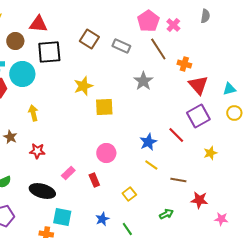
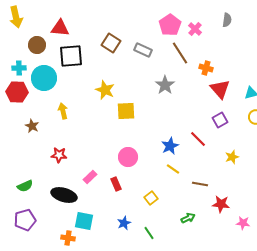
yellow star: (83, 86) -> (105, 90), turned -30
yellow arrow: (33, 113) -> (63, 111), moved
purple square: (198, 116) -> (220, 120), size x0.7
brown star: (10, 137) -> (32, 126), moved

